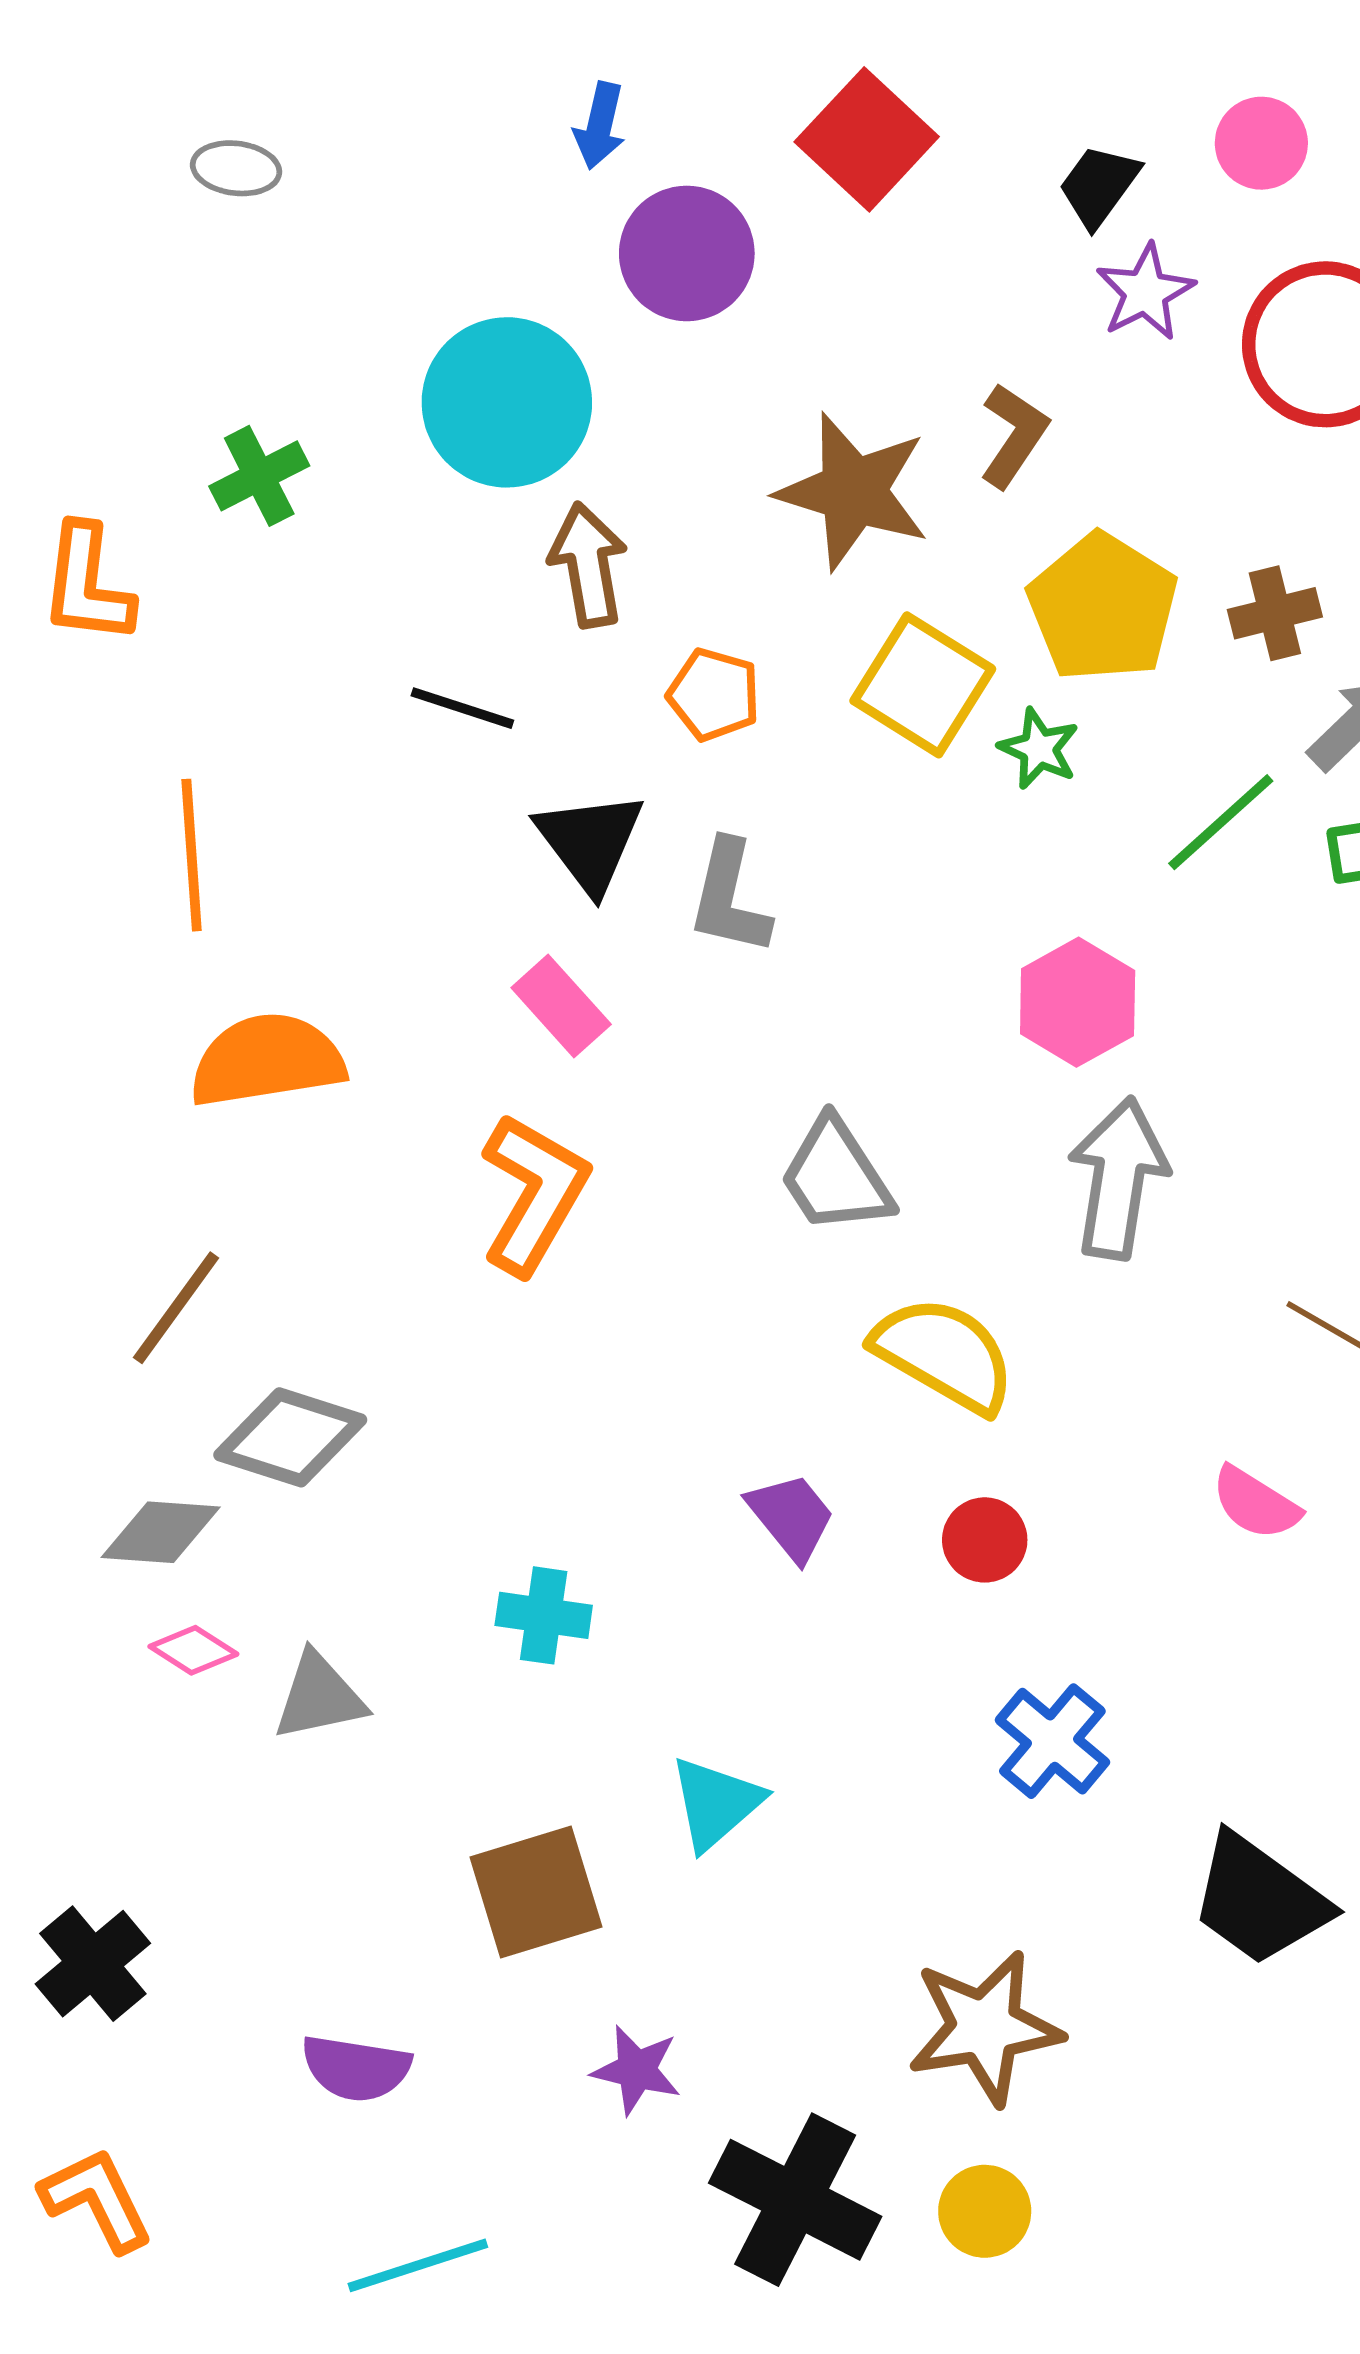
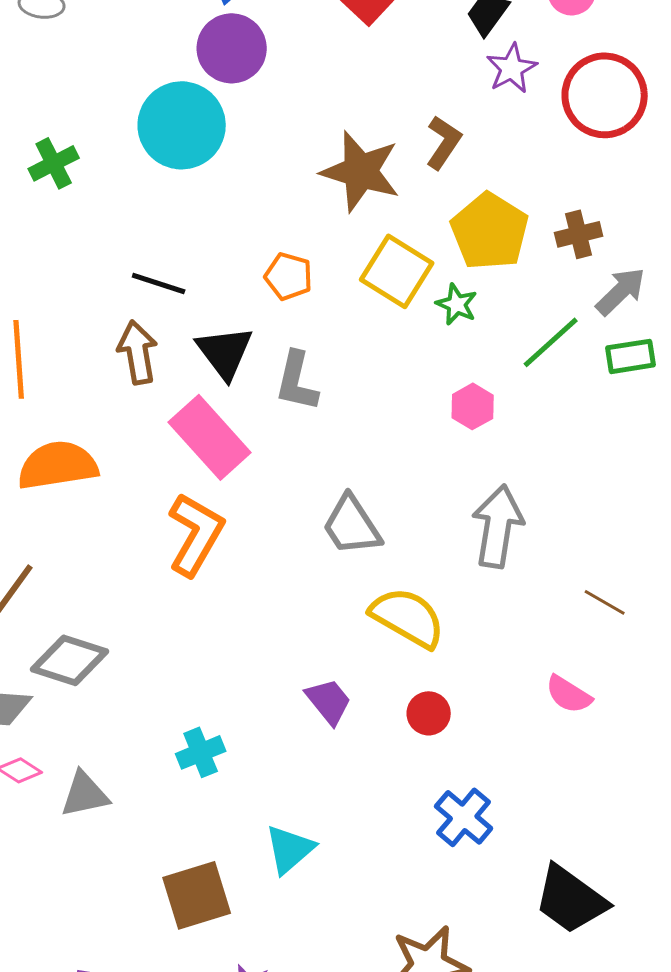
purple circle: (687, 253) -> (232, 48), moved
brown arrow: (588, 565) -> (138, 352), moved
pink hexagon: (1078, 1002) -> (473, 406), moved, size x0.7
pink rectangle: (561, 1006) -> (210, 437), size x1.6
cyan cross: (544, 1615) -> (201, 752), turned -30

